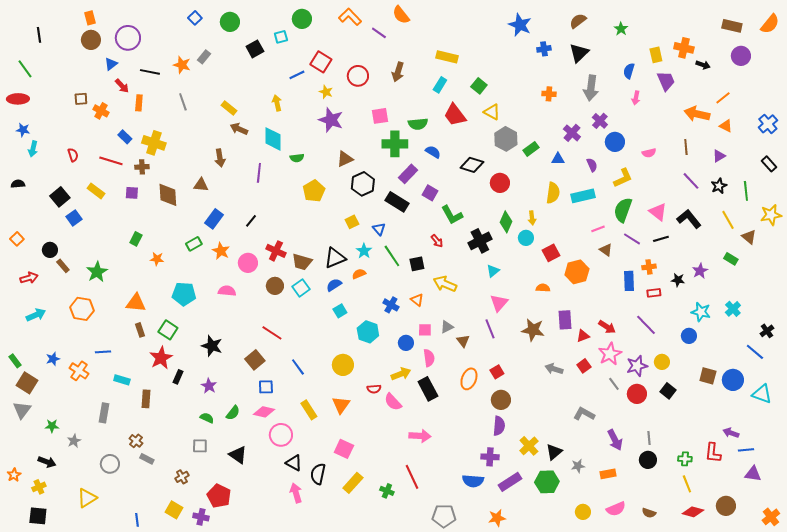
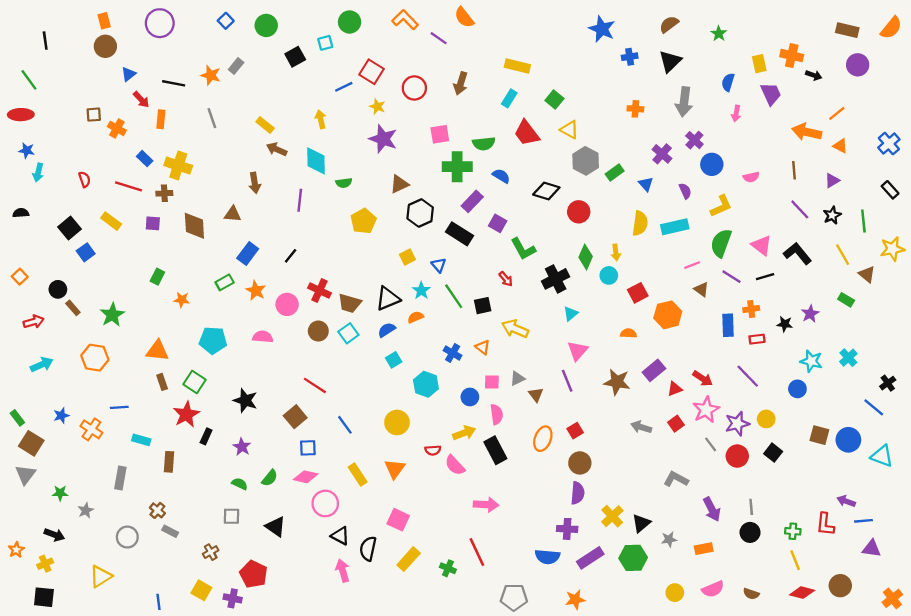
purple circle: (128, 38) -> (160, 23), moved
blue triangle: (558, 159) -> (646, 184), turned 48
purple rectangle: (565, 320) -> (654, 370), turned 54

